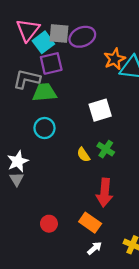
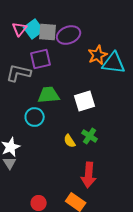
pink triangle: (28, 30) -> (20, 29), size x0.7
cyan square: (43, 42) -> (34, 29), moved
green trapezoid: (44, 92) -> (49, 95), moved

